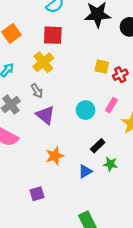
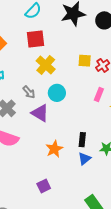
yellow cross: (43, 62) -> (46, 65), moved
cyan circle: (86, 110) -> (57, 93), moved
black rectangle: (98, 146) -> (82, 140), moved, turned -32

